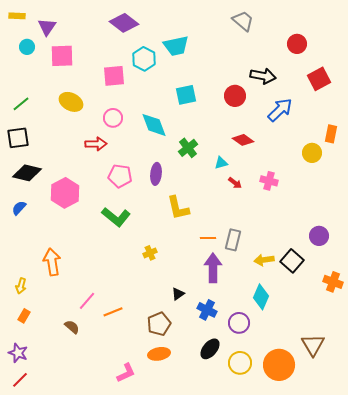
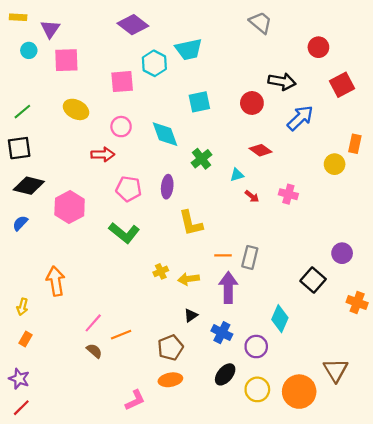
yellow arrow: (264, 260) -> (189, 279), moved
brown semicircle: (72, 327) -> (94, 351), moved

